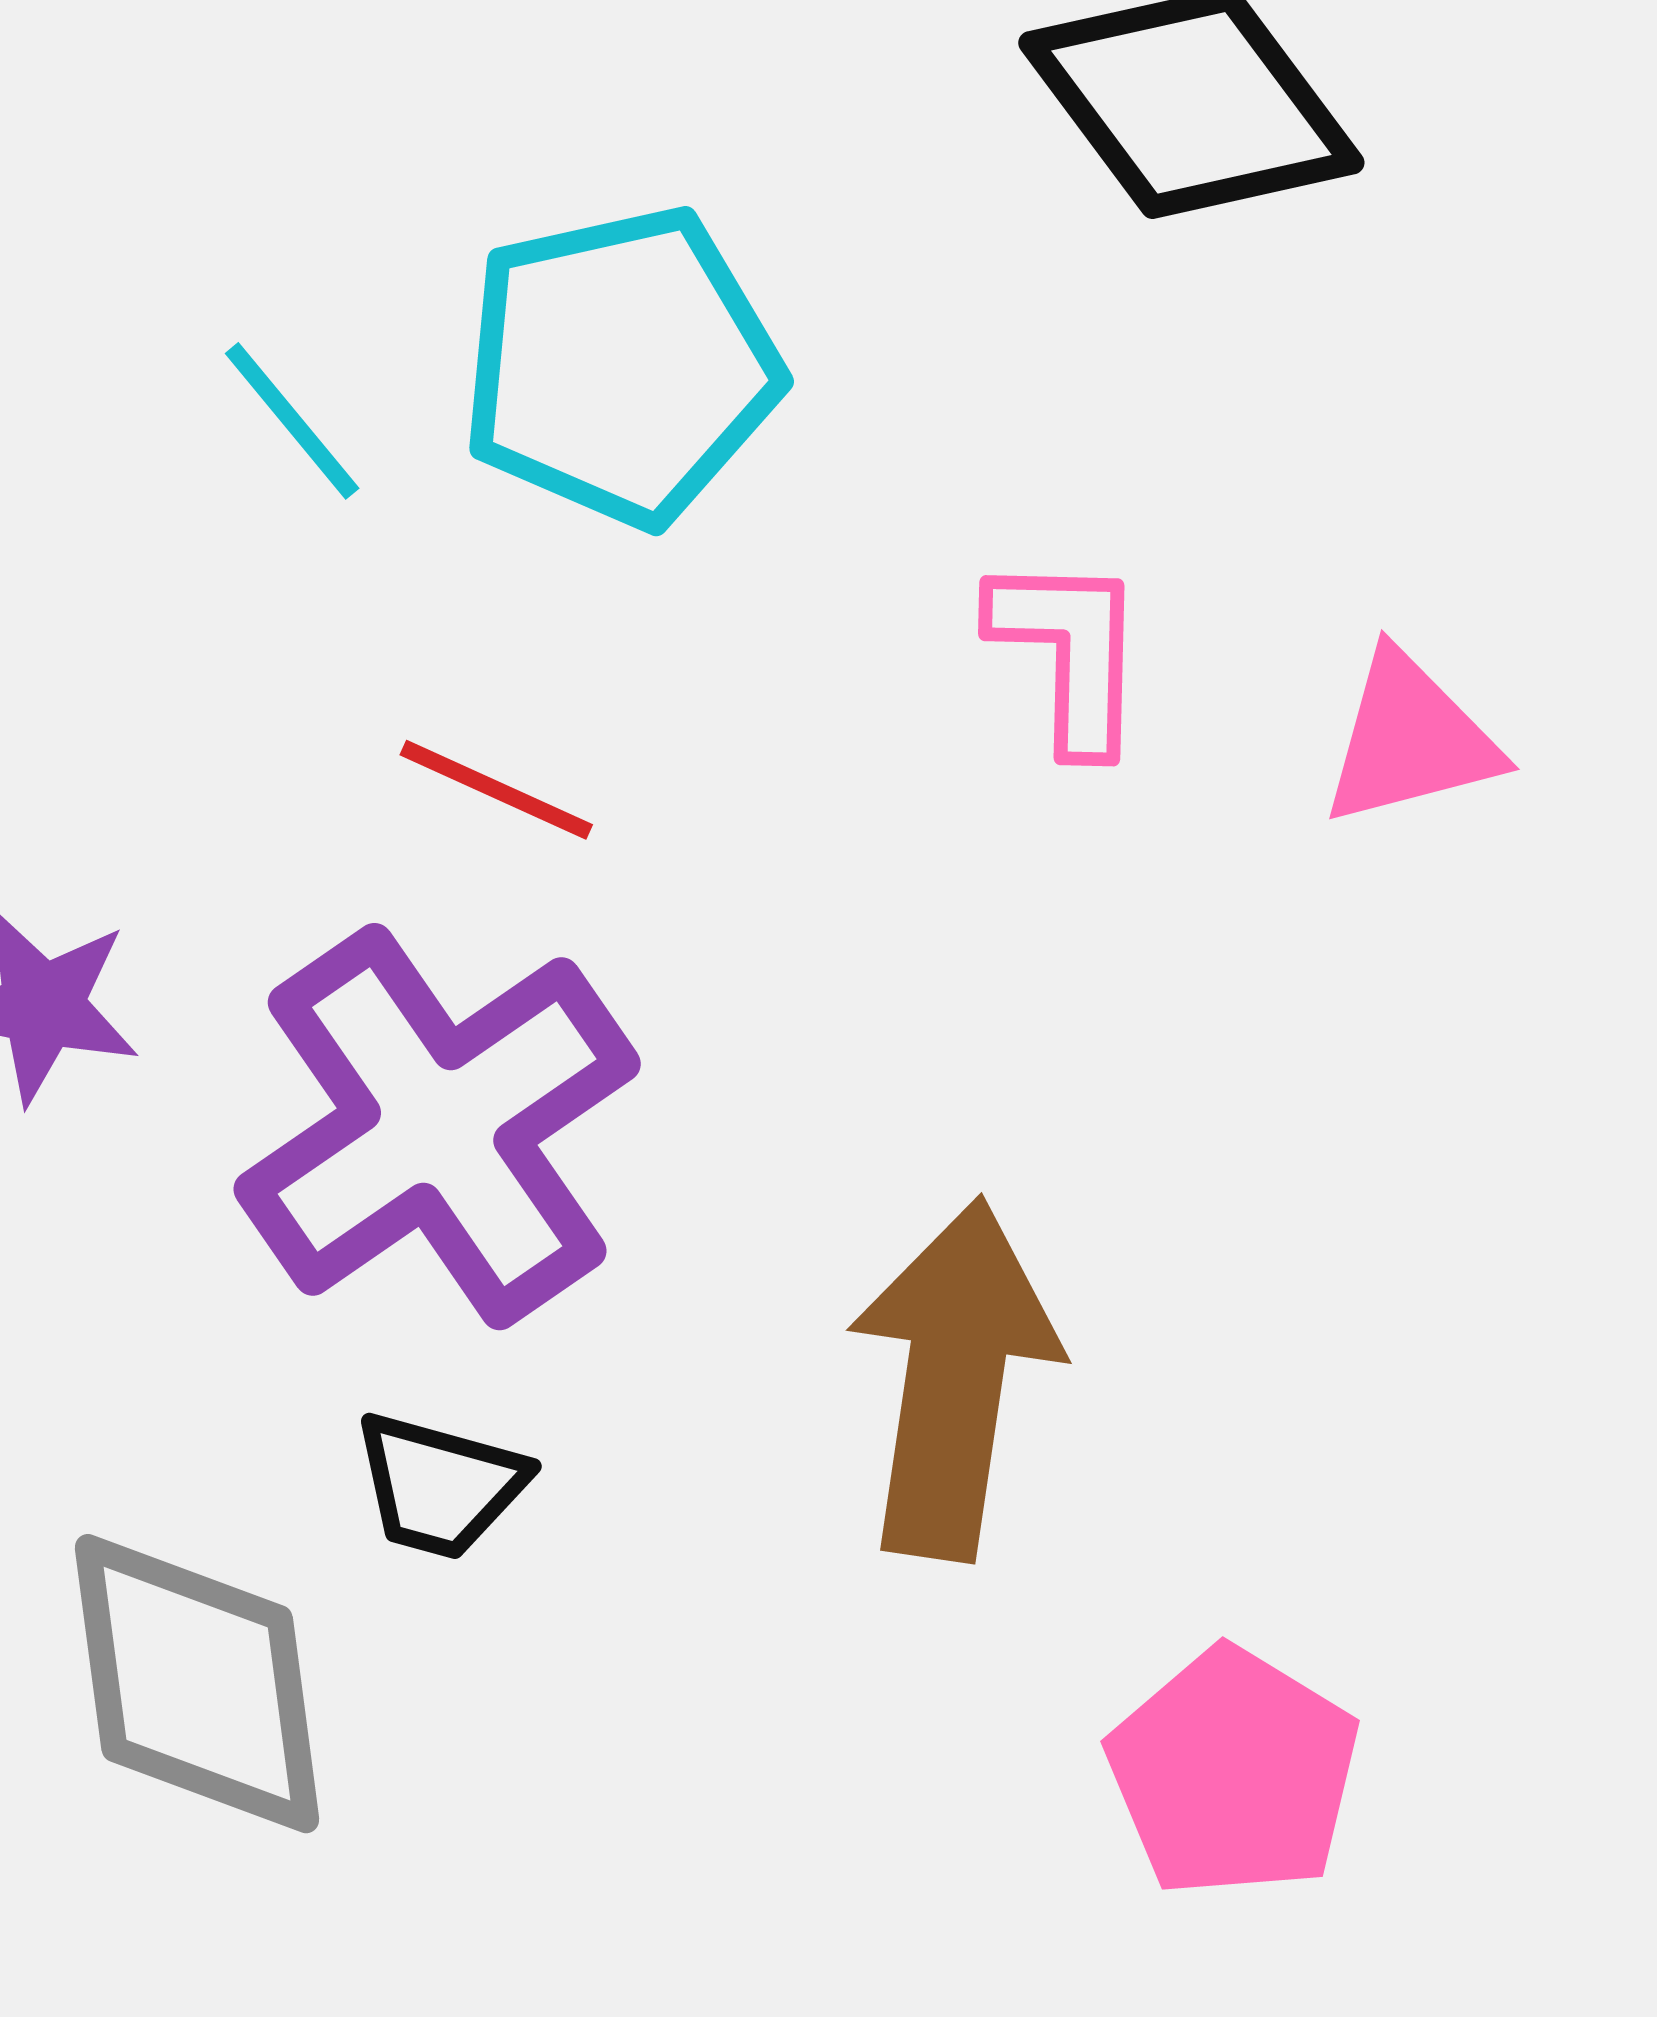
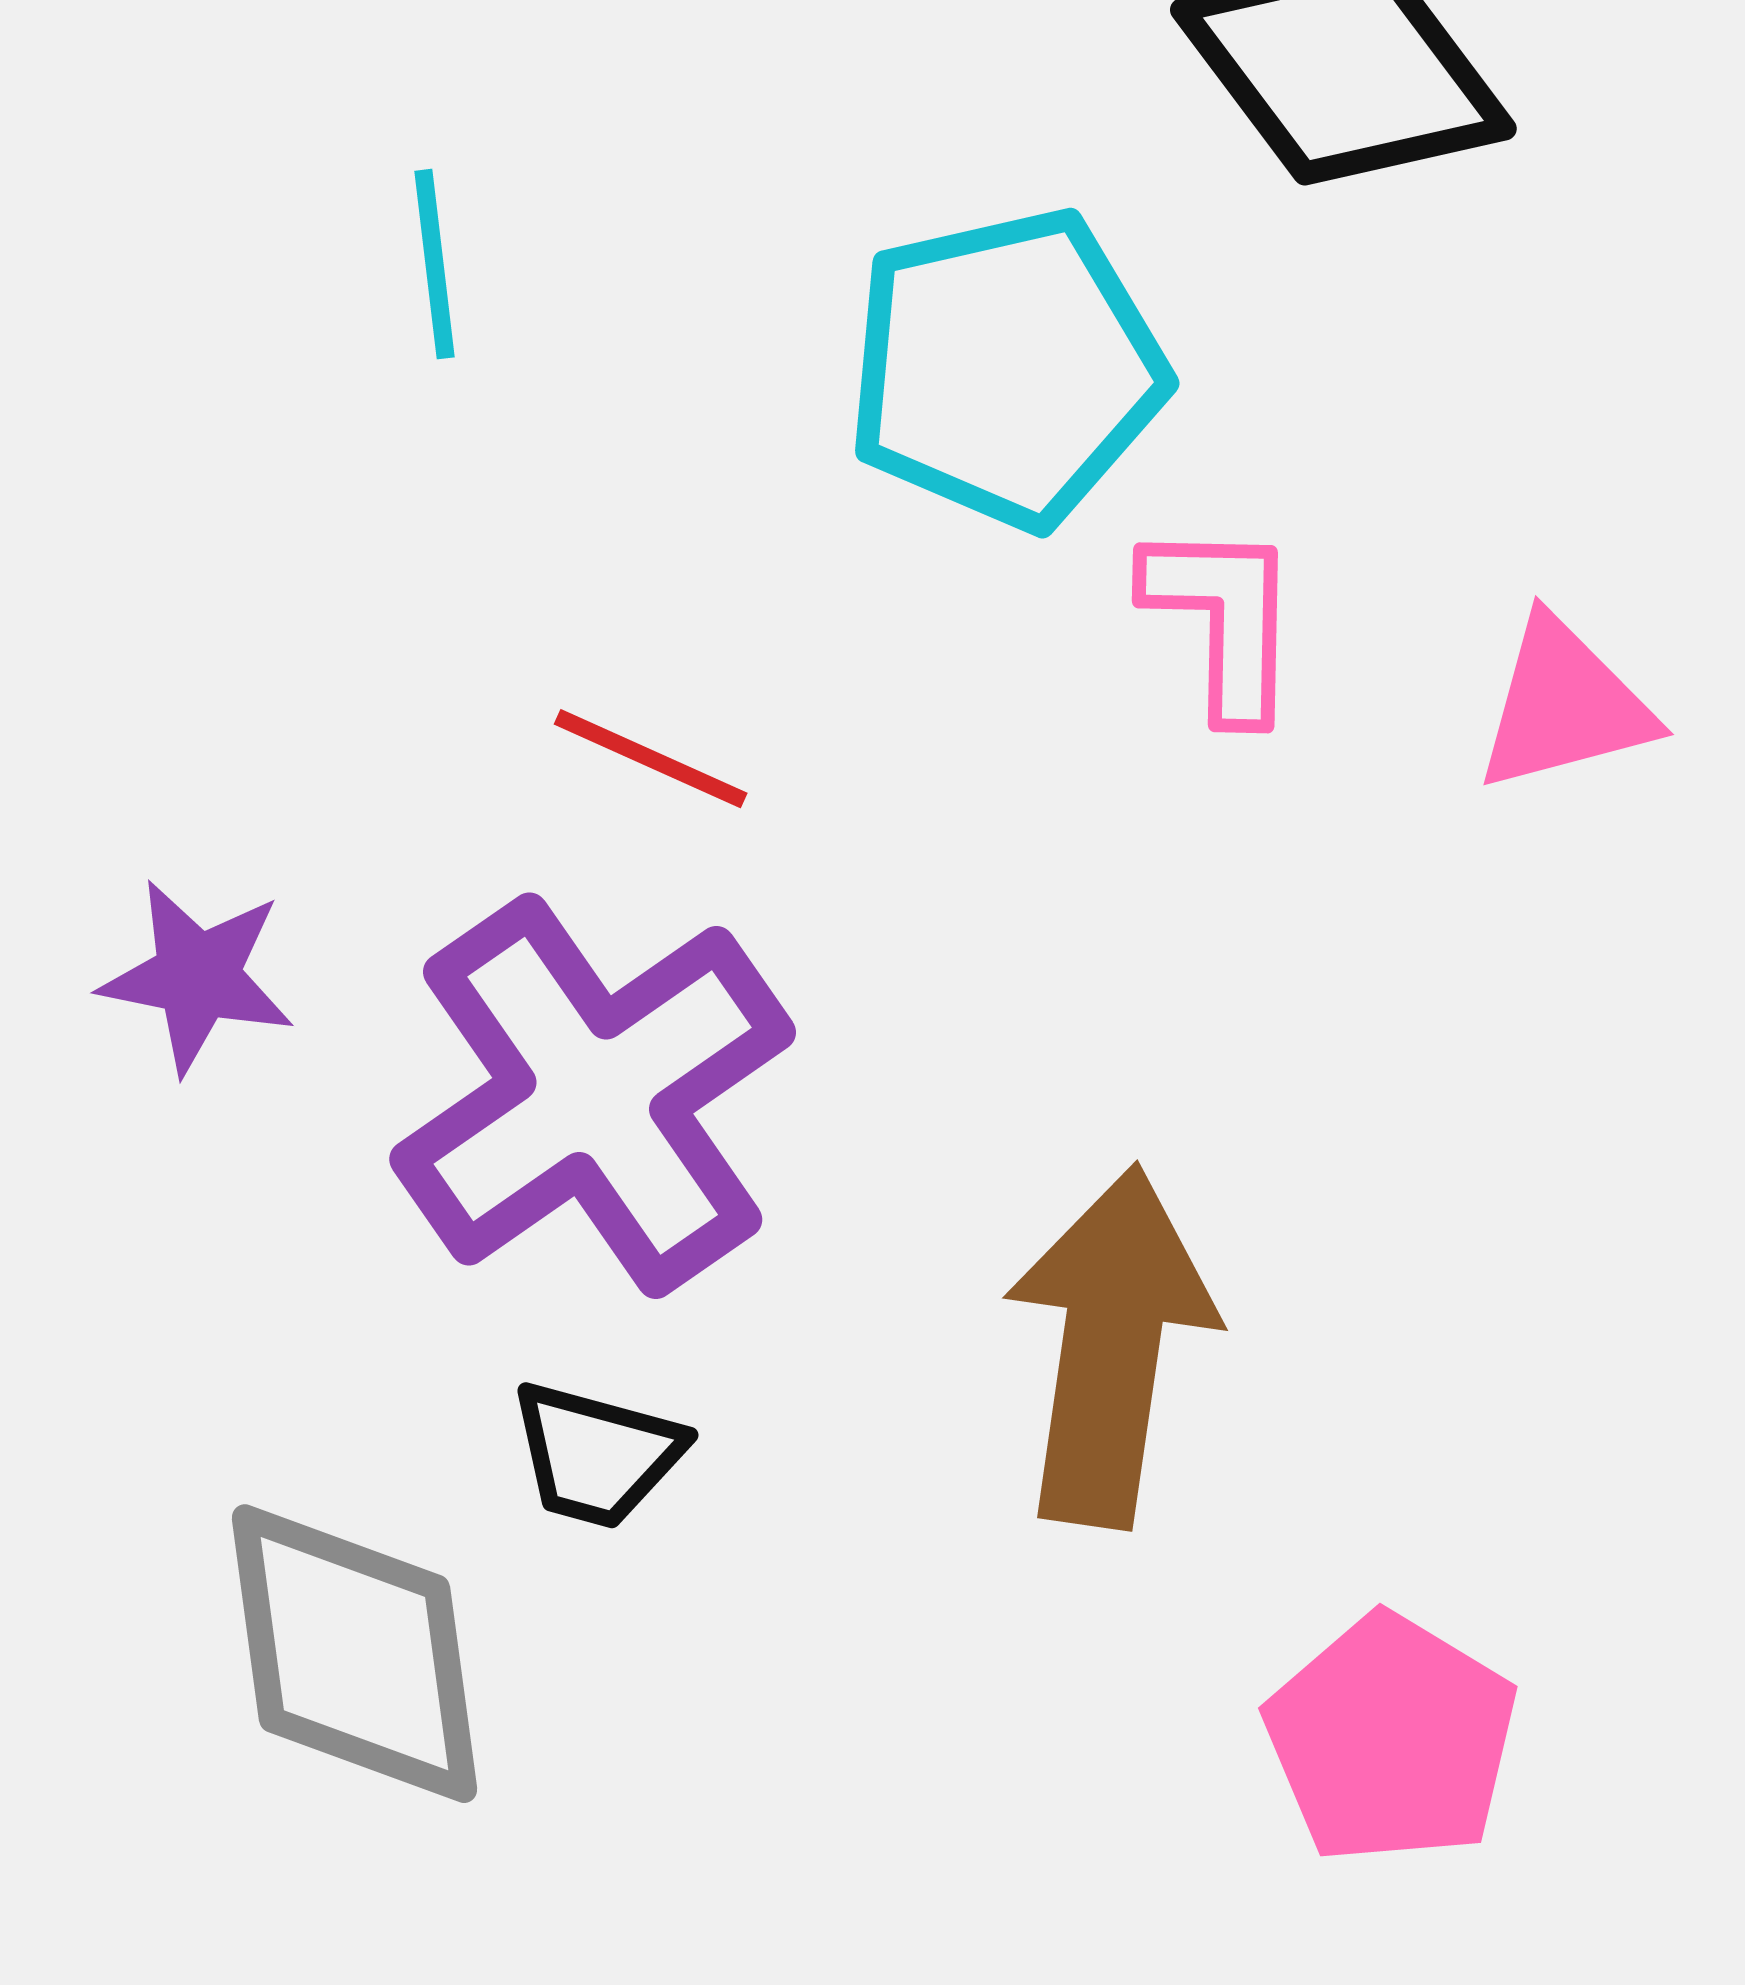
cyan pentagon: (621, 366) -> (1006, 369), moved
cyan line: (292, 421) -> (435, 264), moved, turned 33

